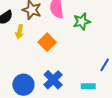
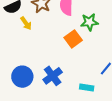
yellow arrow: (20, 32) -> (26, 23), turned -56
orange square: (47, 42) -> (73, 39), moved

